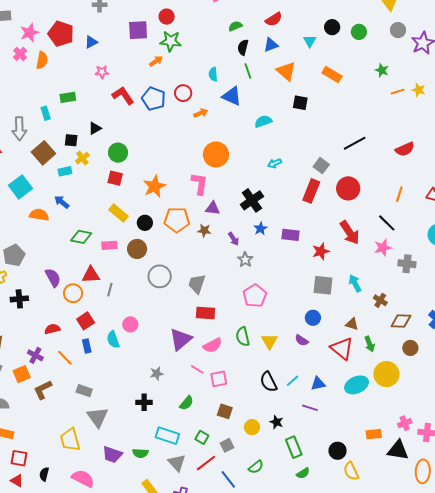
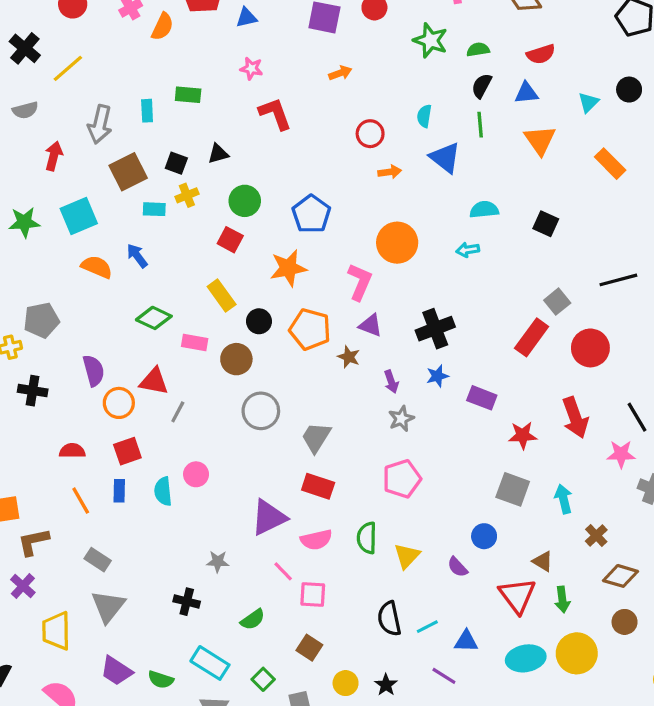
green star: (171, 41) -> (430, 40), moved
blue pentagon: (154, 99) -> (311, 214), moved
black square: (300, 103) -> (546, 224), moved
cyan arrow: (275, 163) -> (468, 250), moved
purple cross: (35, 355) -> (23, 586), moved

